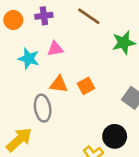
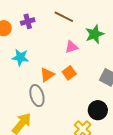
pink triangle: (55, 49) -> (71, 47), moved
orange triangle: (59, 84) -> (47, 75), turned -35

